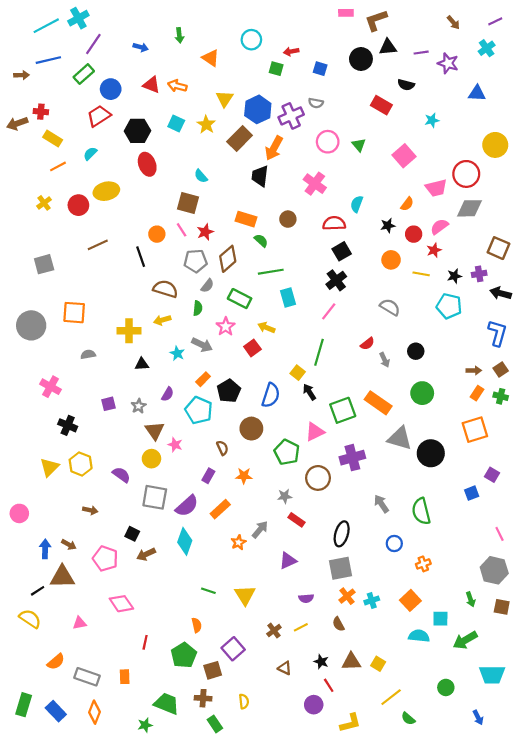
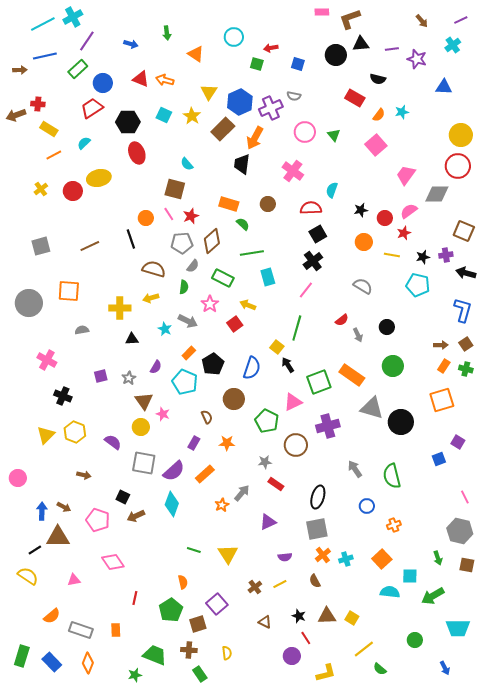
red circle: (466, 174) -> (458, 166), moved
pink trapezoid: (436, 188) -> (406, 175), turned 140
orange semicircle: (407, 204) -> (379, 115), moved
brown line: (98, 245) -> (90, 246), moved

